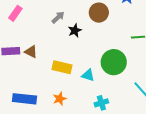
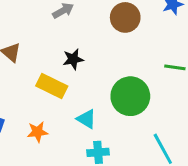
black star: (75, 30) -> (73, 59), moved
cyan triangle: (88, 75) -> (86, 119), moved

